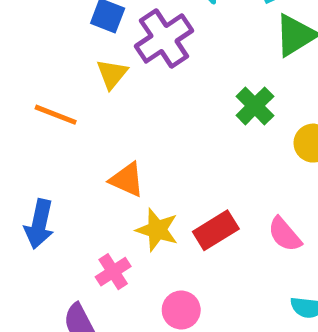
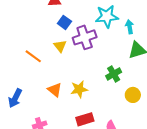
yellow triangle: (112, 74) -> (60, 46), turned -32
yellow star: (157, 230) -> (79, 89), moved, turned 30

